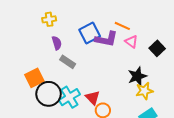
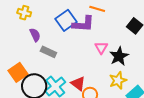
yellow cross: (49, 19) -> (24, 13), turned 32
pink triangle: (131, 42) -> (101, 48), moved, turned 32
yellow star: (144, 91) -> (118, 80), moved

